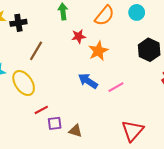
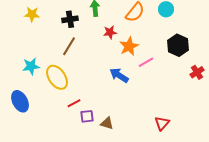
black cross: (18, 23) -> (70, 19), moved
pink line: (116, 87) -> (146, 62), moved
red triangle: (133, 131) -> (162, 123), size x0.7

